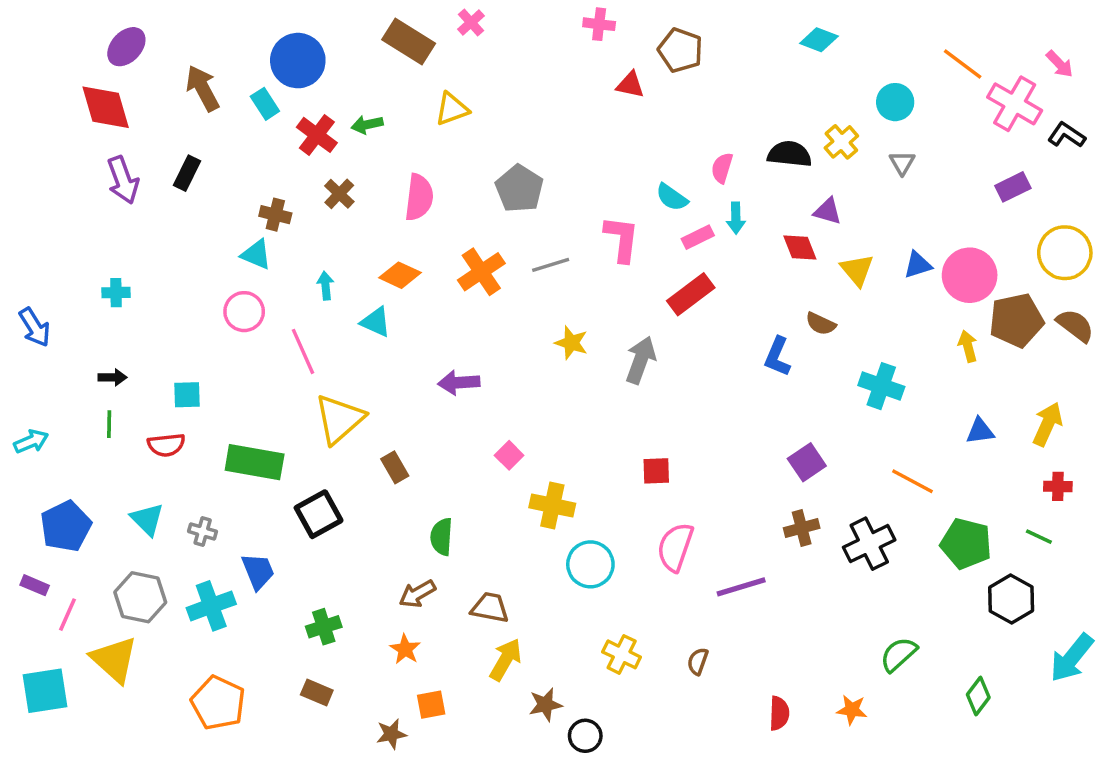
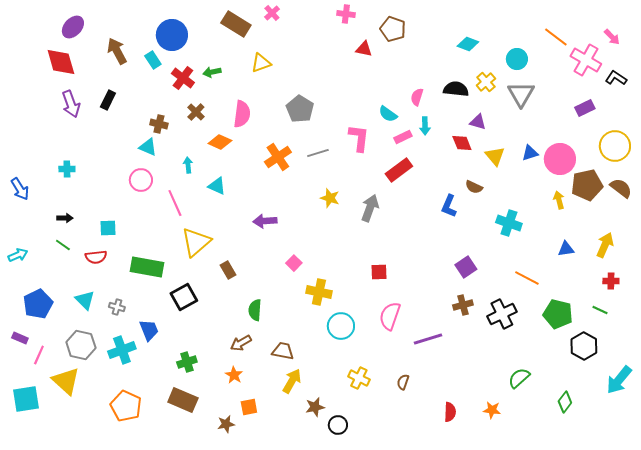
cyan diamond: (819, 40) -> (468, 44), moved
gray triangle: (902, 163) -> (521, 94), size x1.8
orange diamond: (400, 275) -> (220, 142), moved
green line: (109, 424) -> (63, 245), turned -56
brown rectangle: (317, 692) -> (183, 400), size x1.6

